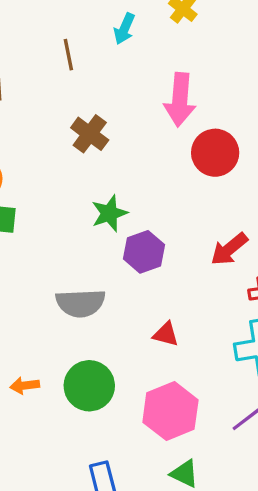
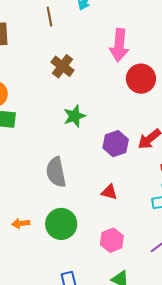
purple hexagon: (144, 252) -> (116, 144), moved
gray semicircle: (80, 303) -> (56, 172), turned 80
pink hexagon: (170, 411) -> (112, 240), size x0.7

